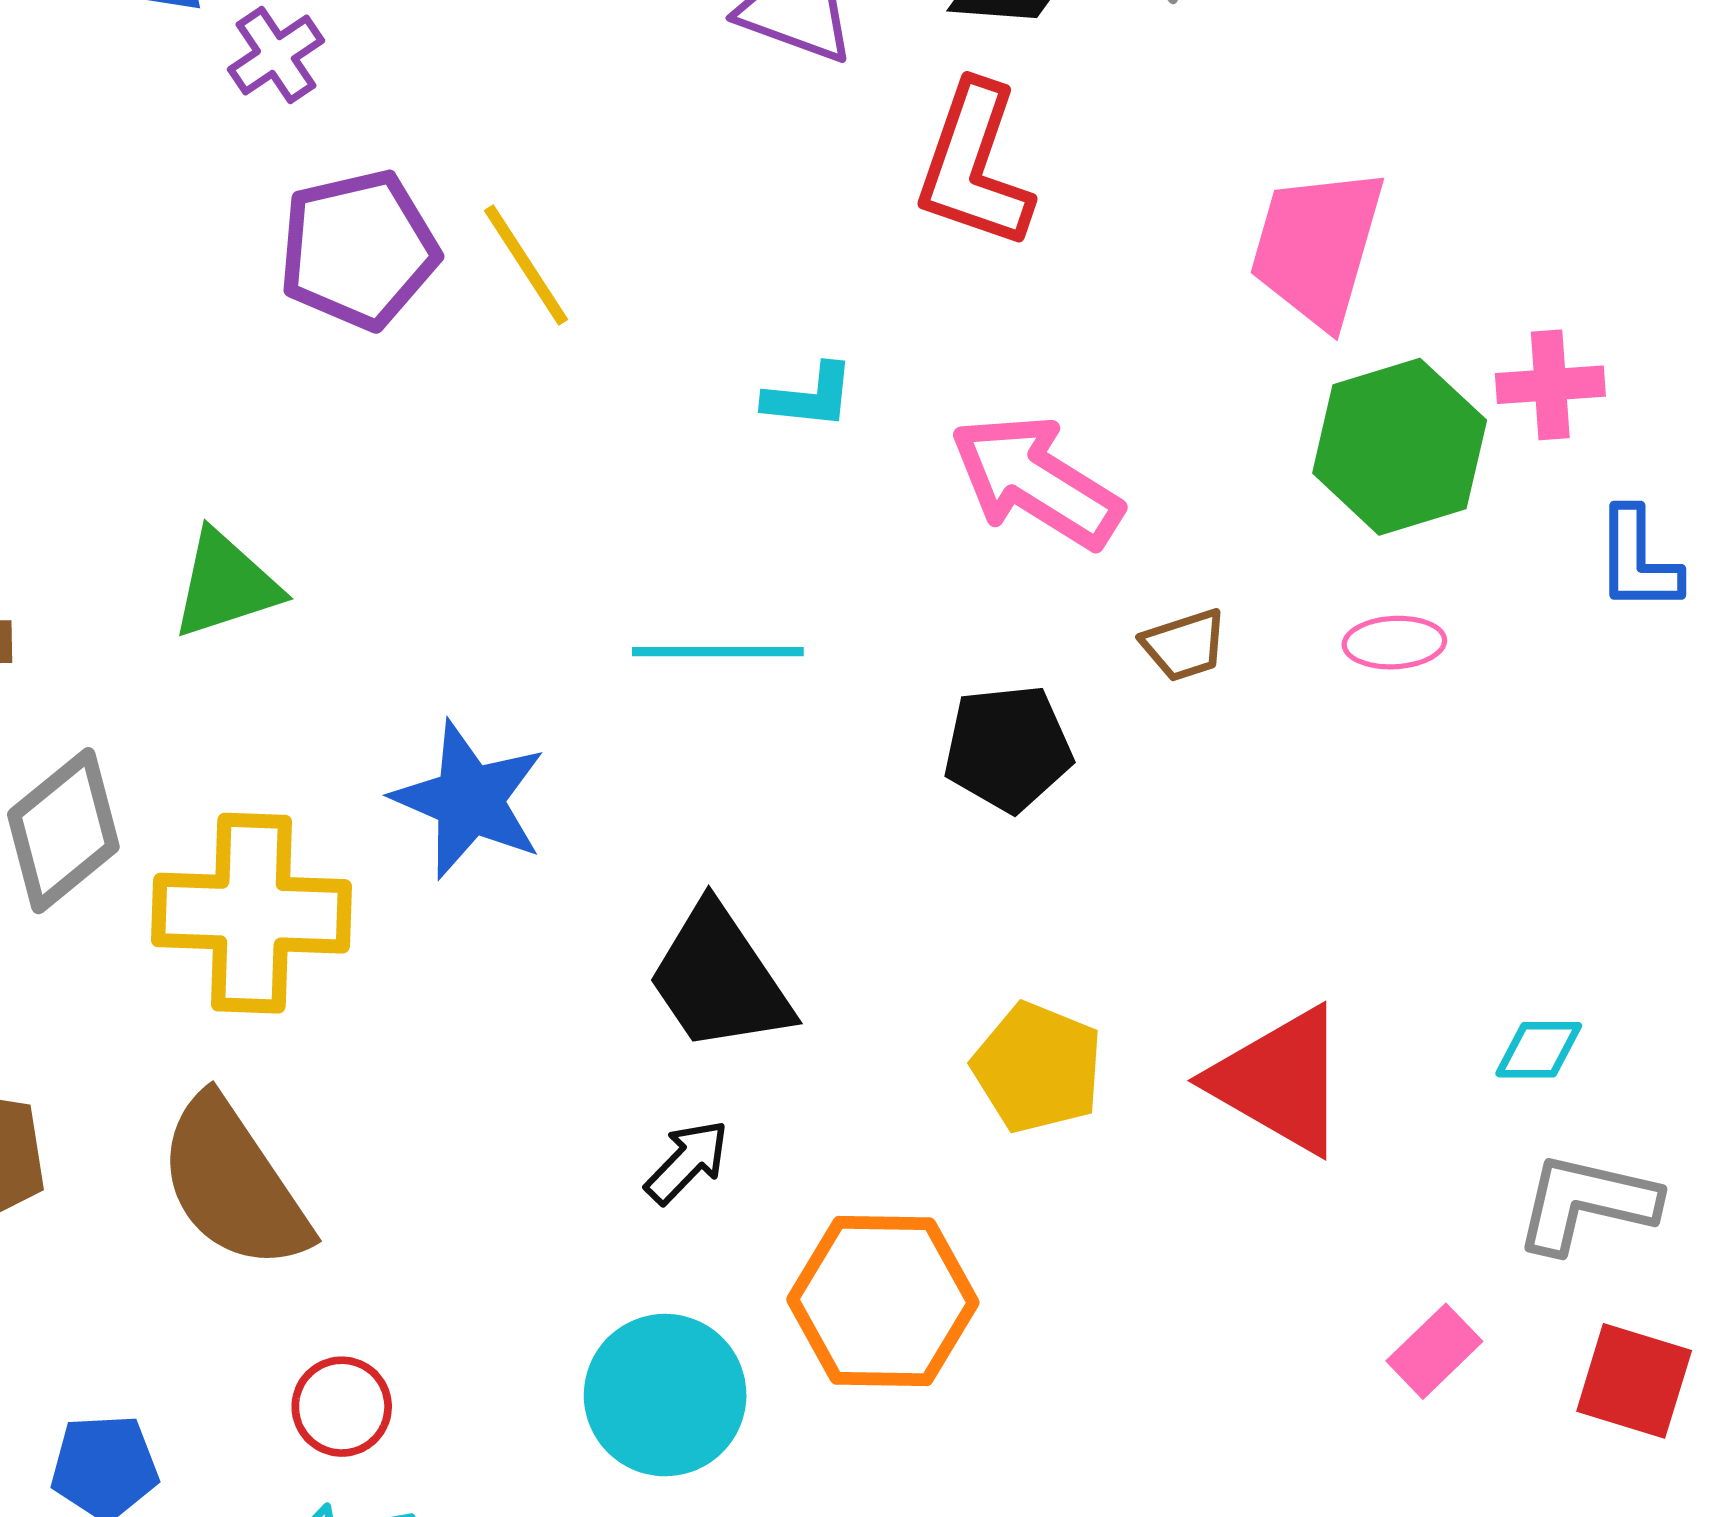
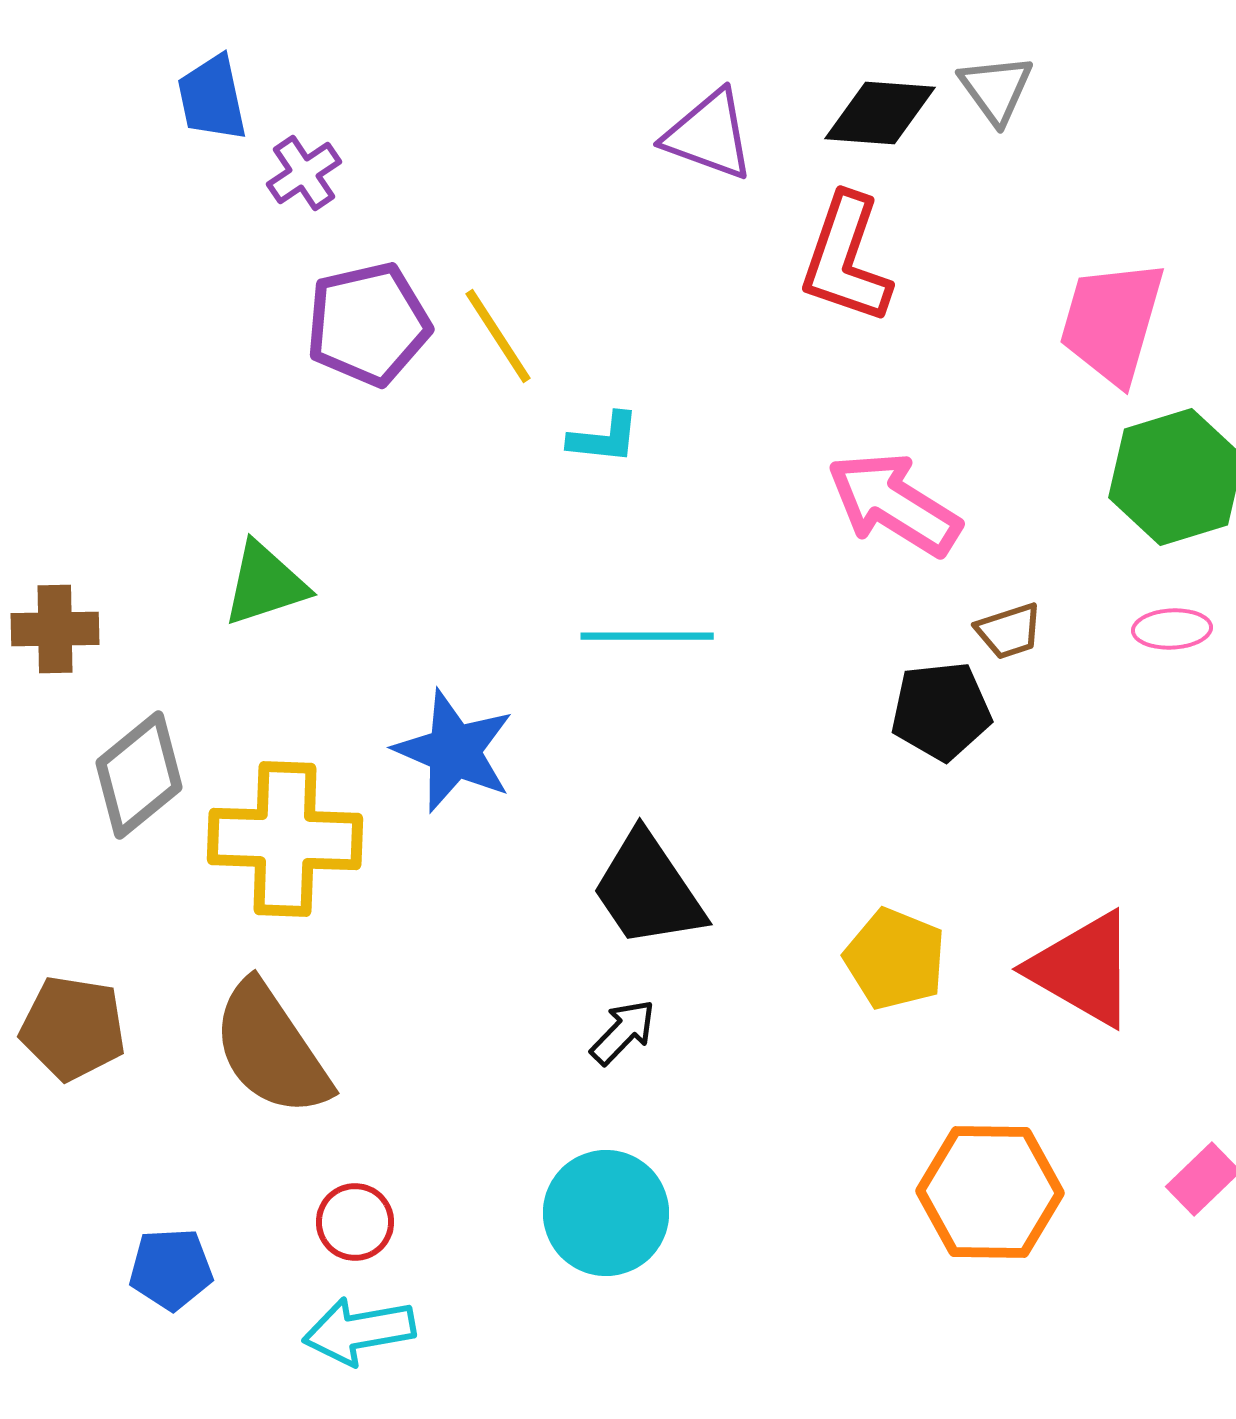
cyan L-shape: (809, 396) -> (604, 438), moved
black pentagon: (1008, 748) -> (941, 711), moved
orange hexagon: (883, 1301) -> (990, 1192), moved

